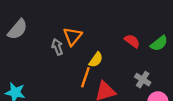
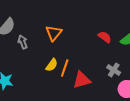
gray arrow: (57, 47) -> (23, 42), moved
yellow semicircle: (96, 60) -> (52, 65), moved

